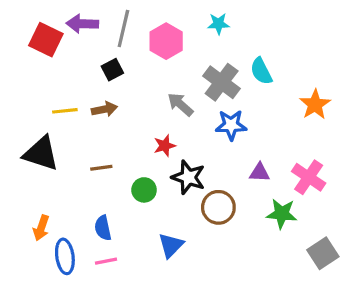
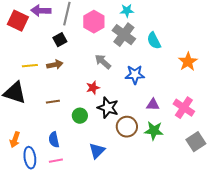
gray cross: (222, 82) -> (124, 35), moved
green star: (282, 214) -> (154, 131), moved
gray square: (323, 253) -> (196, 142), moved

